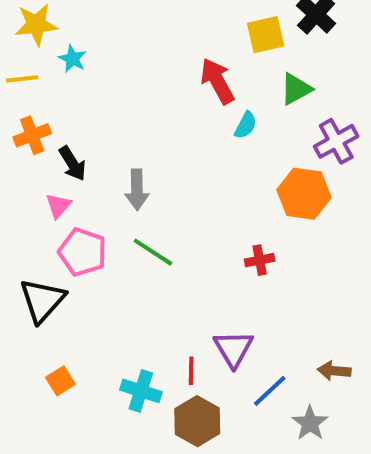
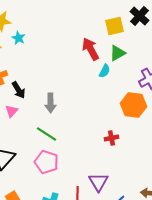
green triangle: (296, 89) -> (117, 53), moved
pink pentagon: (83, 252) -> (46, 162), moved
green line: (153, 252) -> (46, 134), moved

